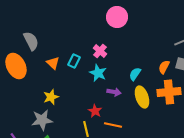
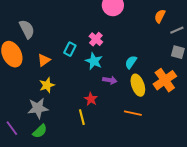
orange triangle: (53, 63) -> (44, 60), moved, turned 40
orange semicircle: (164, 67) -> (160, 16), moved
orange cross: (169, 92) -> (165, 80), turned -30
orange line: (113, 125) -> (133, 113), moved

